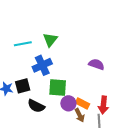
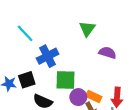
green triangle: (50, 40) -> (87, 29), moved
cyan line: (23, 44) -> (25, 33), turned 60

